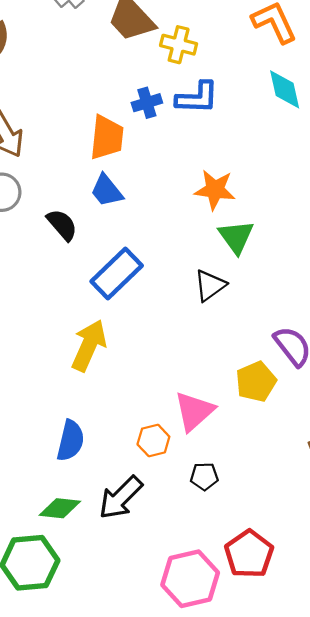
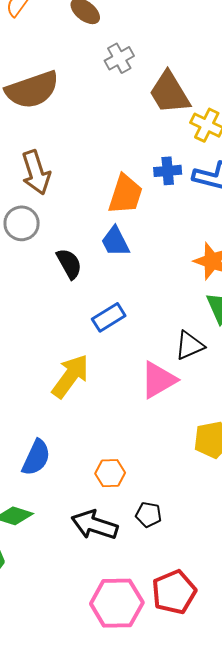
blue rectangle: (117, 273) -> (109, 317), size x0.7
pink triangle: (194, 411) -> (158, 380), moved
black arrow: (121, 498) -> (95, 525), moved, turned 51

